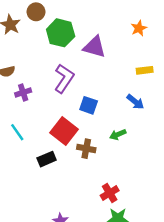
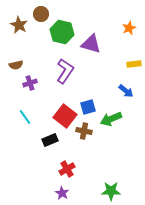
blue square: (89, 105) -> (88, 107), moved, turned -35
green arrow: (118, 135) -> (111, 119), size x1.5
red cross: (110, 193) -> (67, 169), moved

